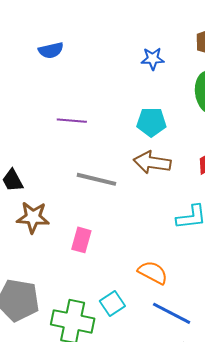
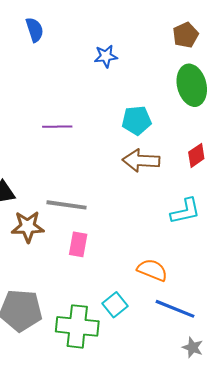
blue semicircle: (51, 50) -> (35, 30), moved, turned -90
blue star: (153, 59) -> (106, 56), moved
gray line: (96, 179) -> (67, 205), moved

